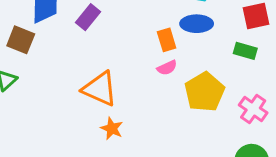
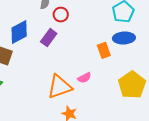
pink semicircle: (167, 68) -> (84, 78), moved
orange triangle: (100, 89) -> (60, 87), turned -40

